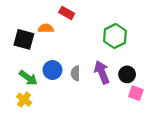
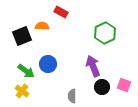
black square: (24, 39) -> (22, 36), turned -36
gray semicircle: (76, 73) -> (72, 96), moved
black circle: (127, 74) -> (102, 87), moved

